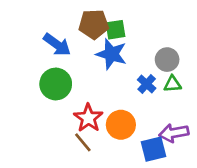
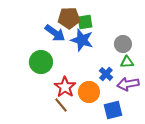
blue arrow: (57, 45) -> (55, 33), moved
blue cross: (147, 84) -> (106, 74), moved
purple arrow: (174, 133) -> (128, 84), moved

